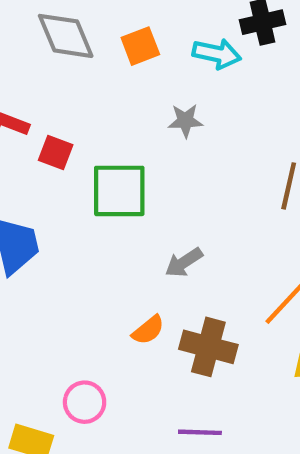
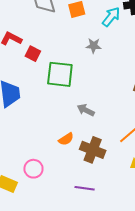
cyan arrow: (217, 54) -> (111, 17), turned -70
gray arrow: (184, 262) -> (86, 110), turned 54

